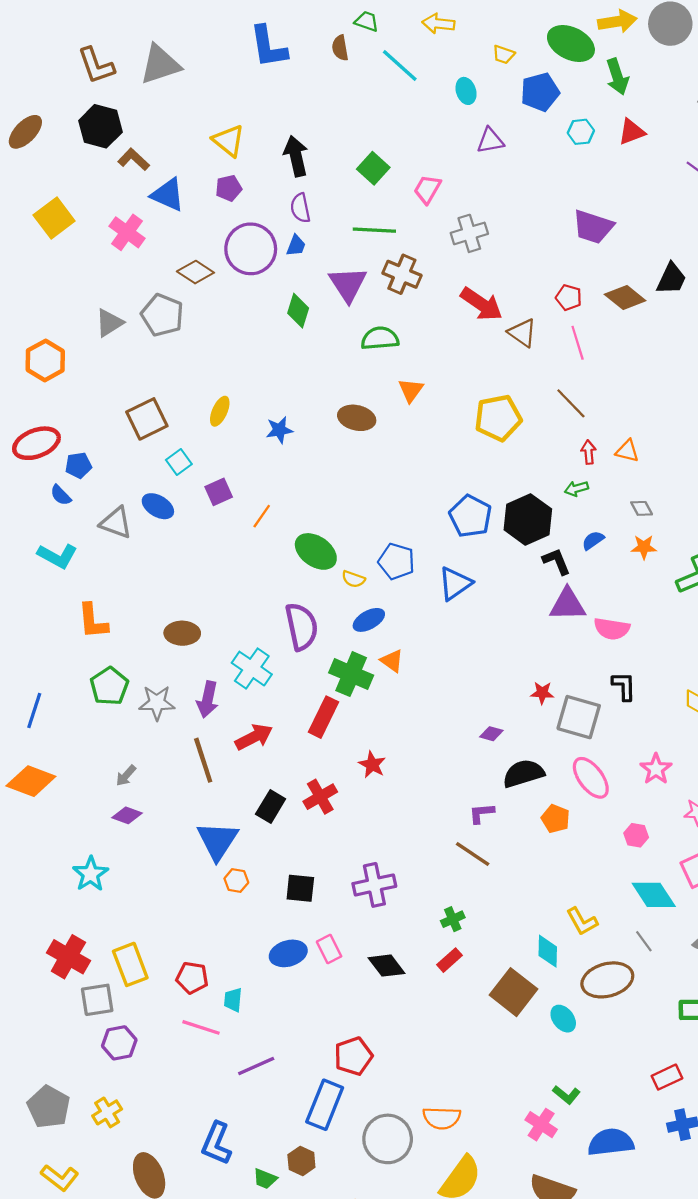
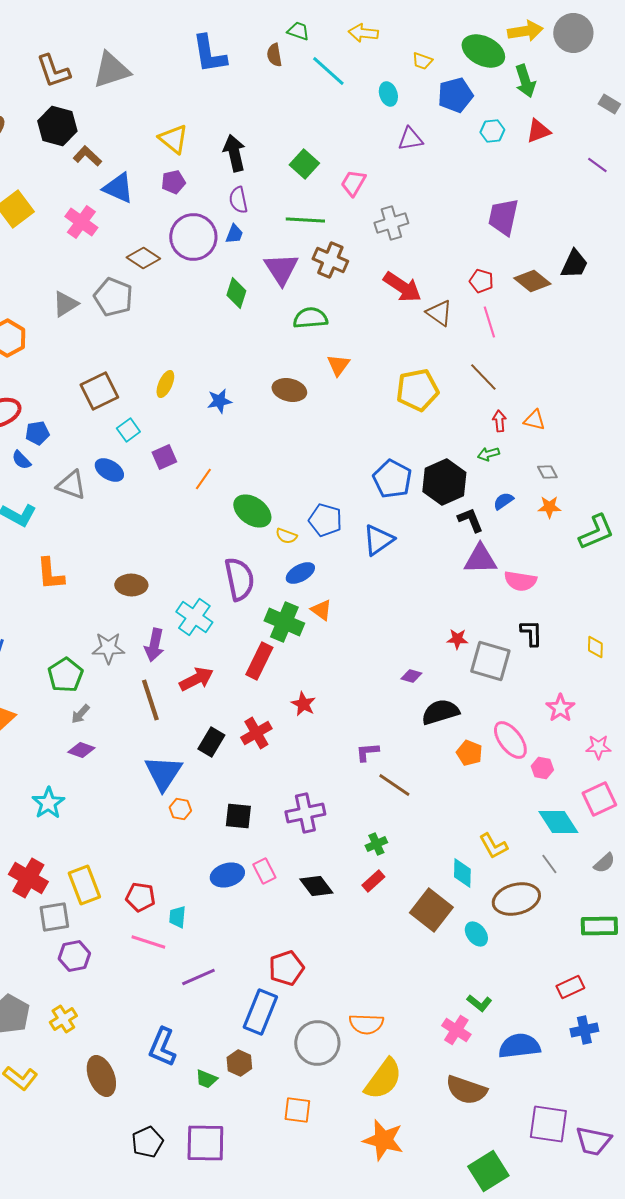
purple trapezoid: (593, 227) -> (503, 217), turned 84
green pentagon: (109, 686) -> (65, 675), moved
pink ellipse: (591, 778) -> (510, 740), moved
purple L-shape: (481, 813) -> (367, 752), moved

